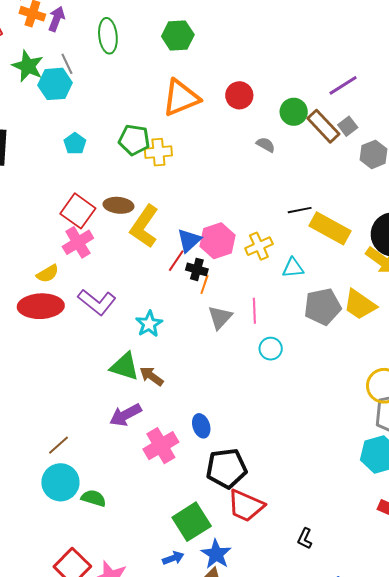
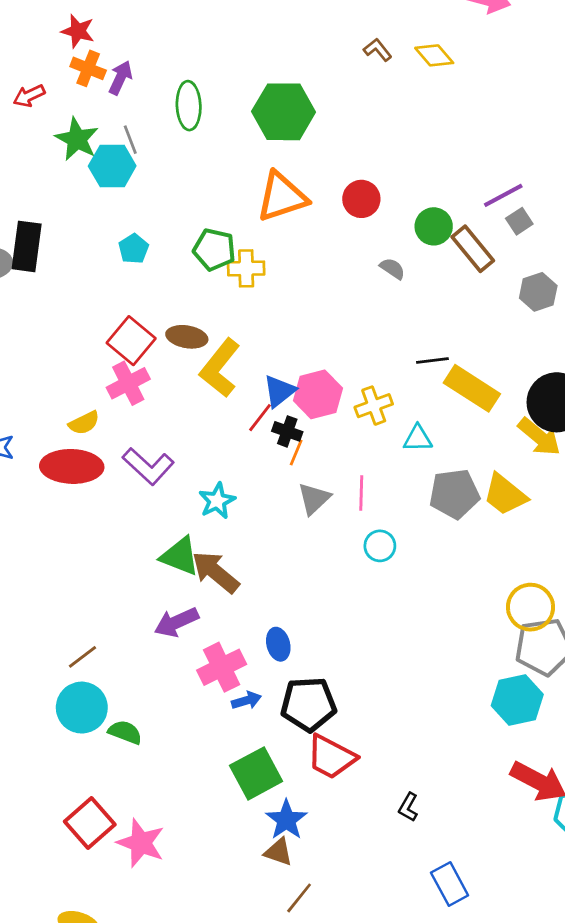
green hexagon: (178, 35) -> (284, 112), size x1.4
gray square: (348, 126) -> (519, 221), moved
brown arrow: (152, 376) -> (216, 572), size x1.5
blue arrow: (173, 558) -> (247, 700), moved

